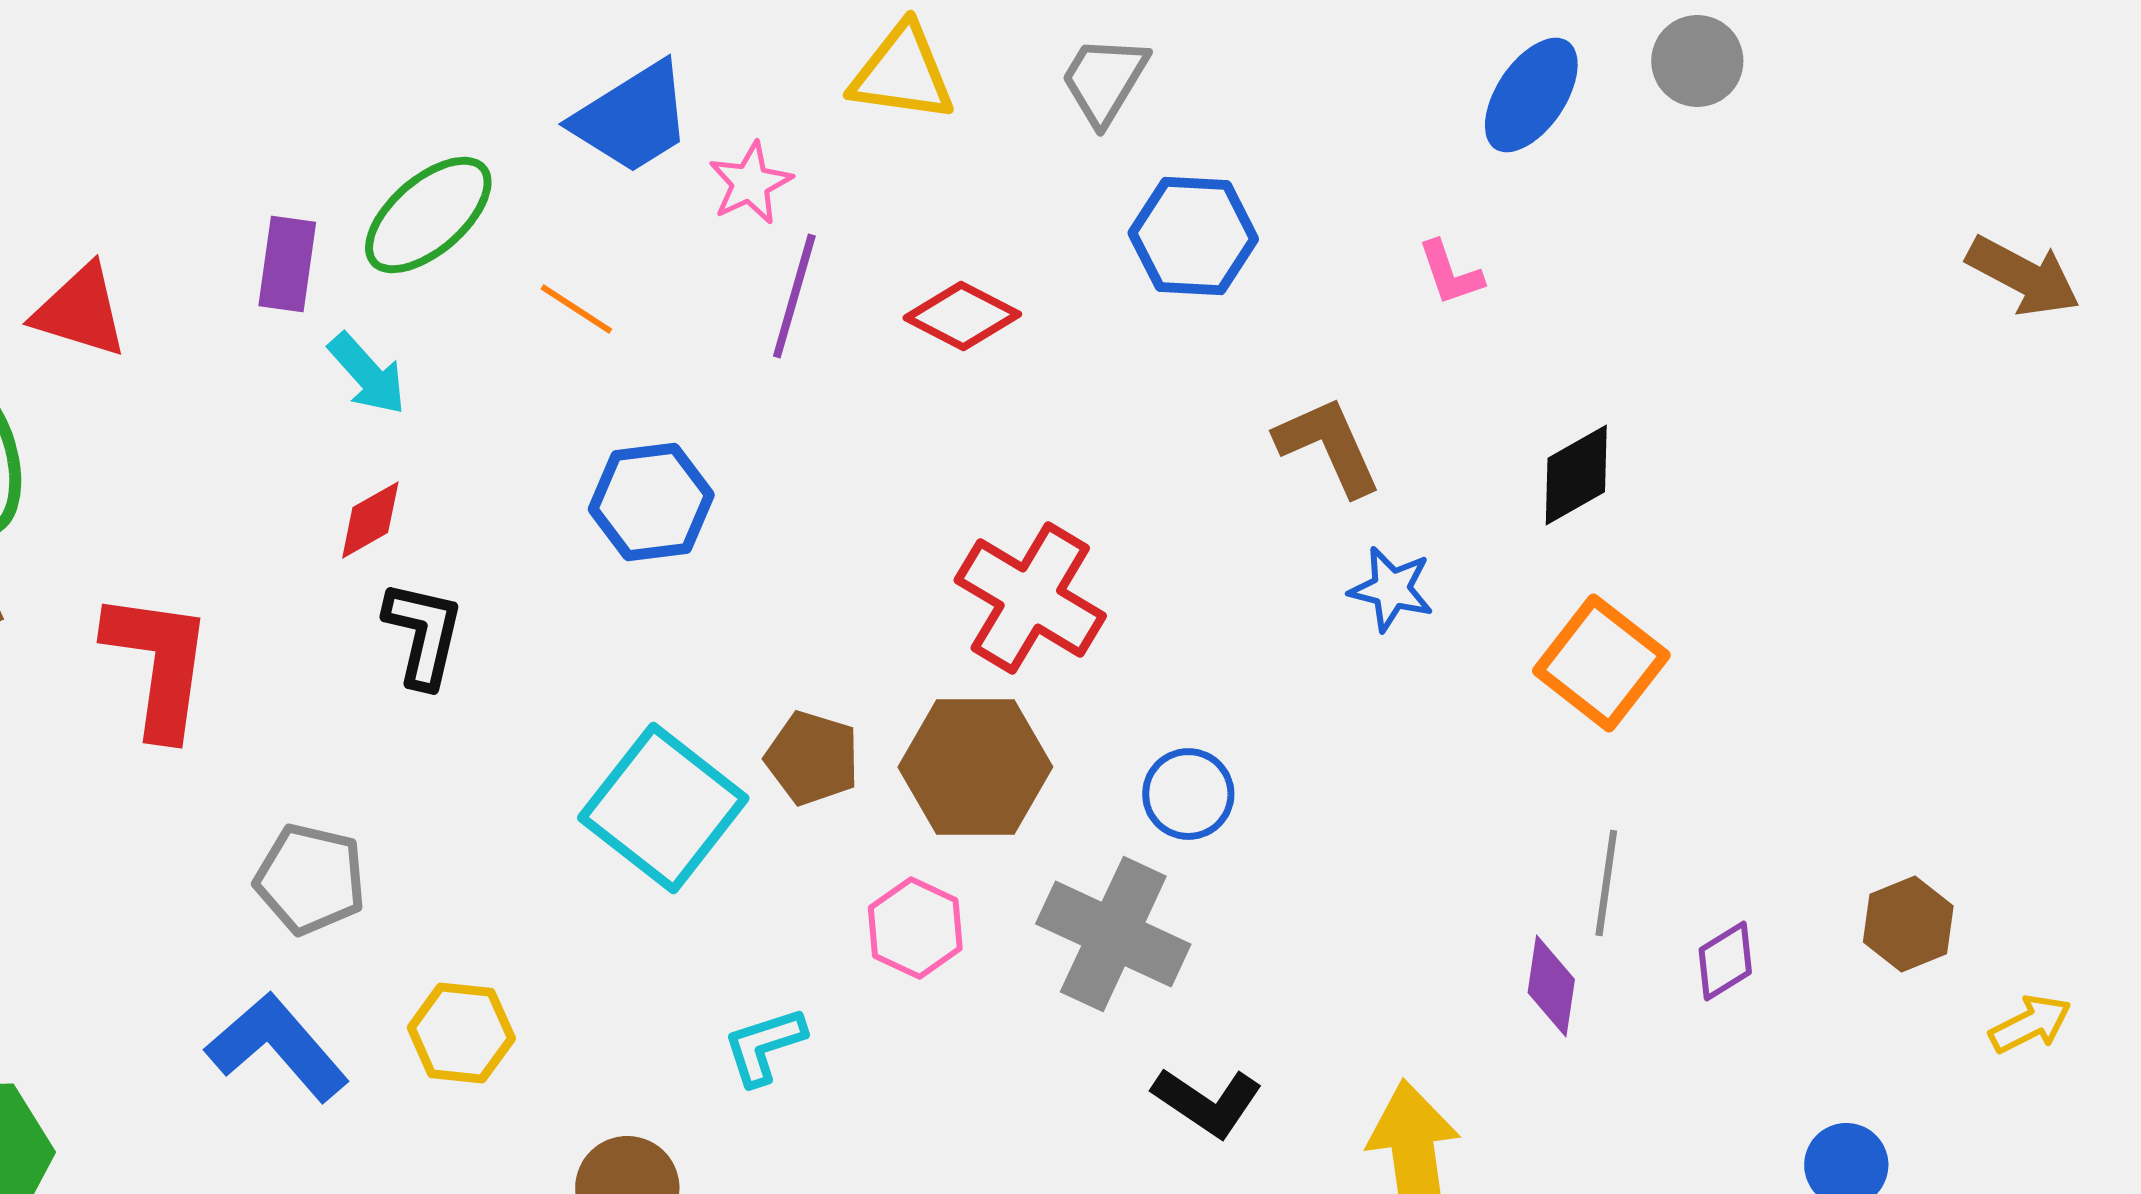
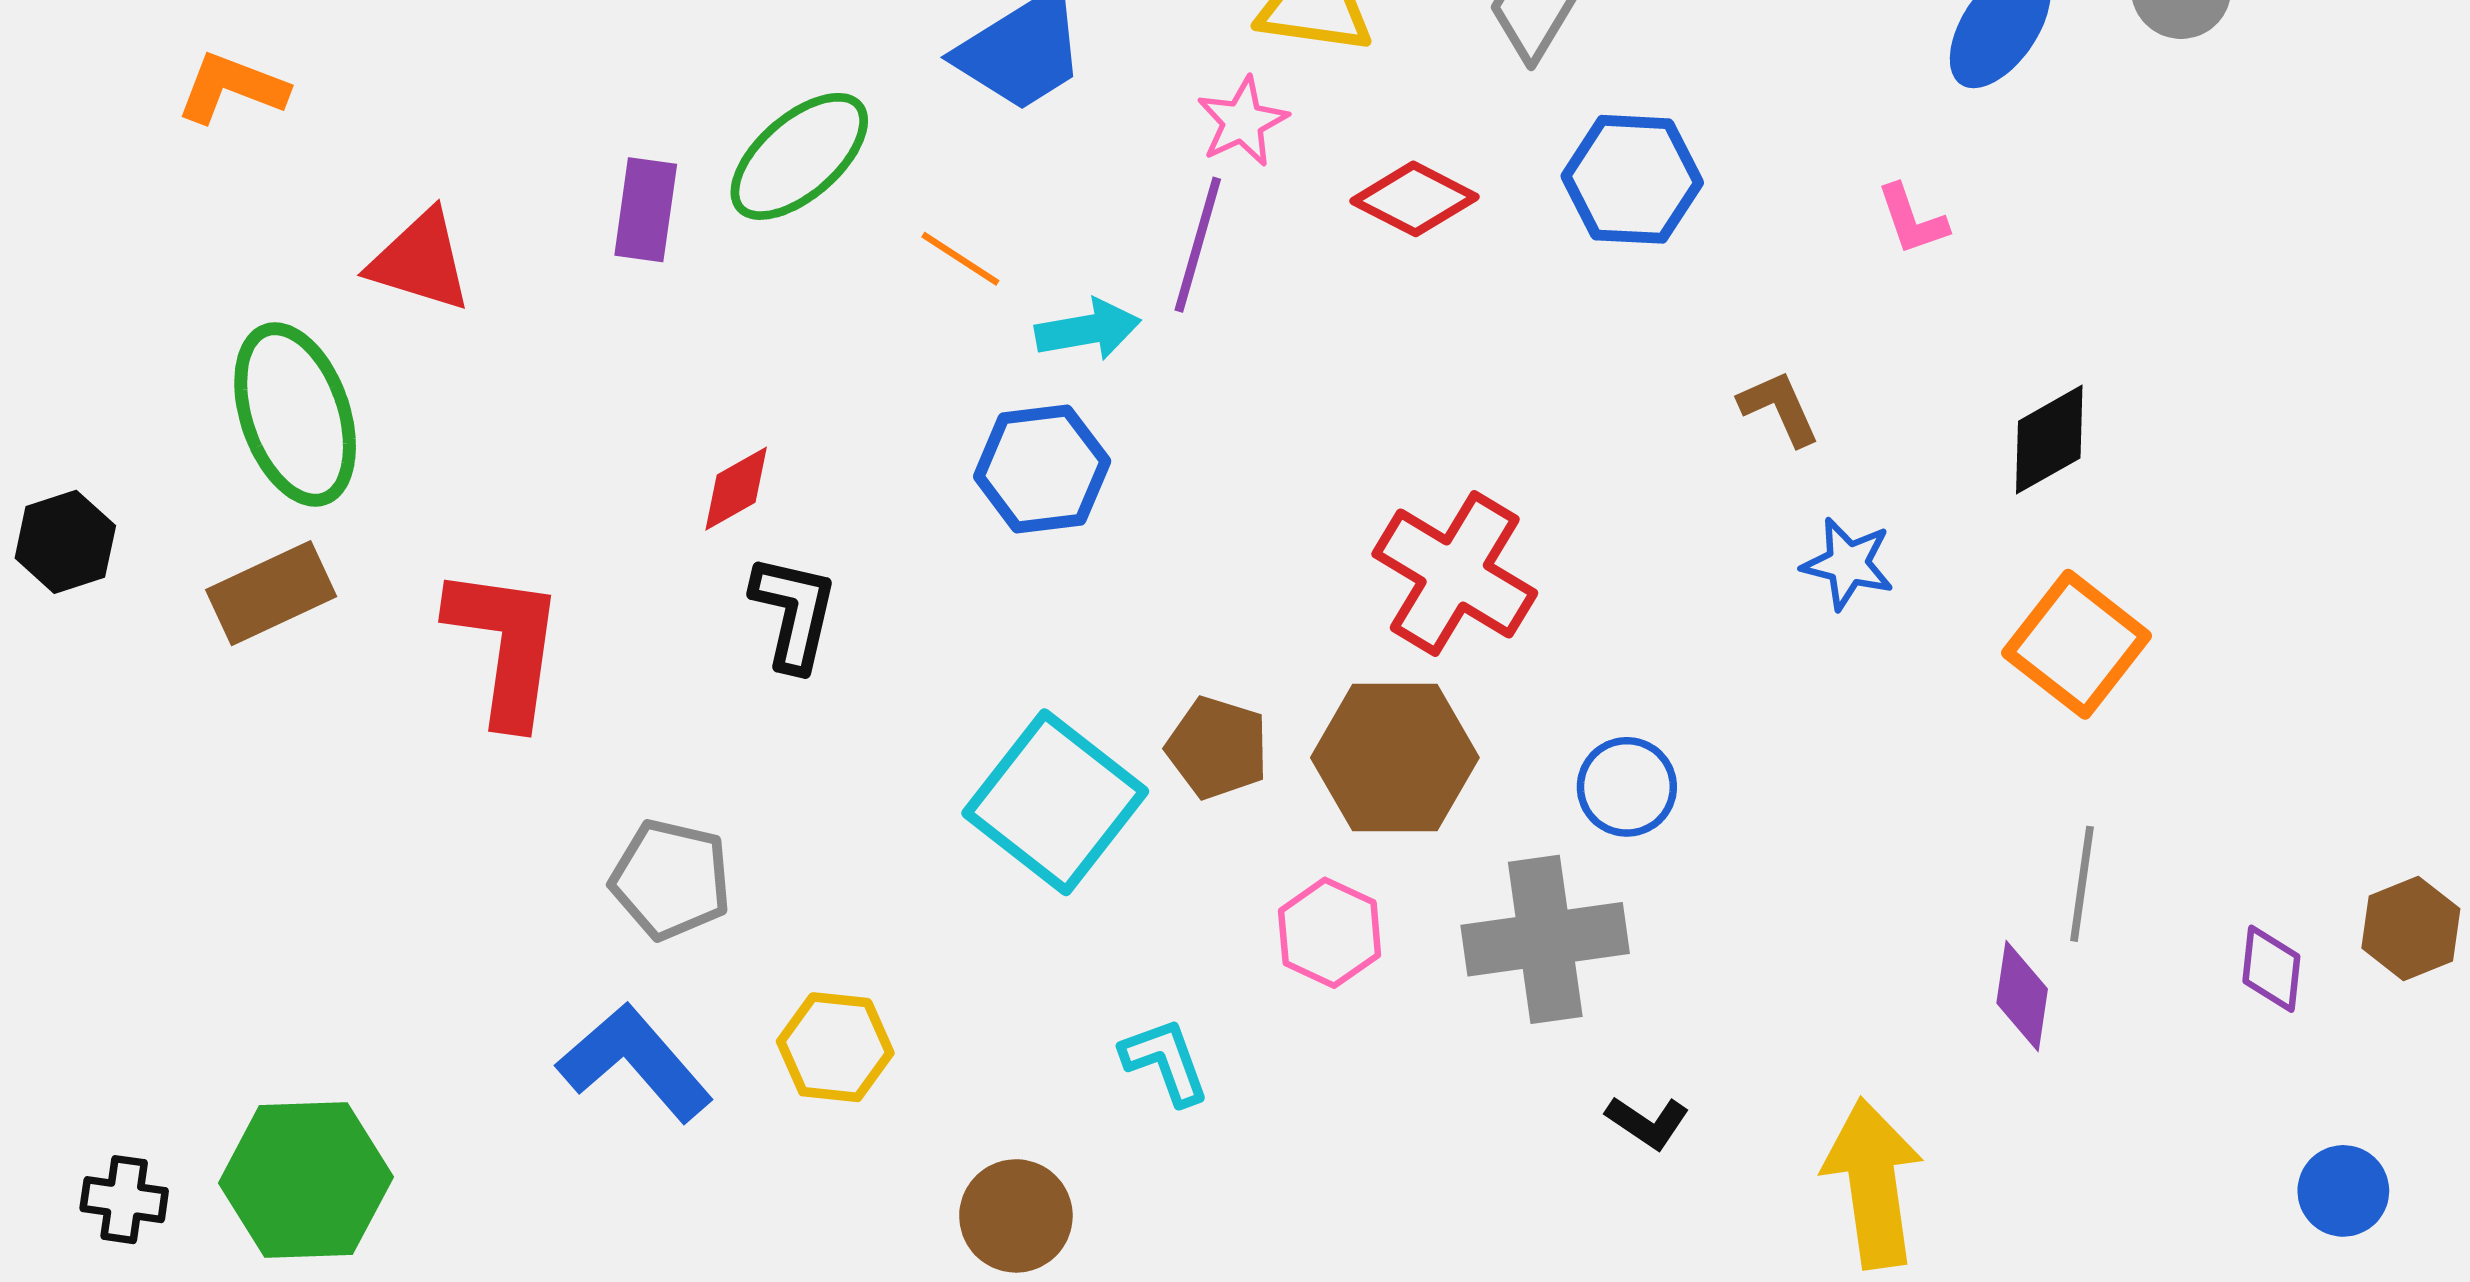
pink star: (750, 183) -> (1242, 122), moved
red diamond: (962, 316) -> (1414, 199), moved
cyan arrow: (367, 374) -> (1088, 330), moved, turned -58
brown L-shape: (1328, 446) -> (1779, 408), size x0.7
gray cross: (1113, 934) -> (1545, 939), turned -33
purple diamond: (1725, 961) -> (2271, 969), moved, turned -52
cyan L-shape: (764, 1046) -> (1165, 1061), turned 88
black L-shape: (1207, 1102) -> (1648, 1122), size x0.7

